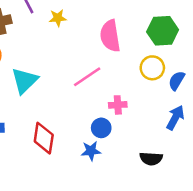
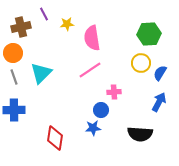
pink semicircle: (110, 36) -> (92, 38), moved
red diamond: (44, 138) -> (55, 138), moved
black semicircle: (151, 159) -> (140, 134), size x1.4

